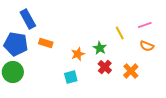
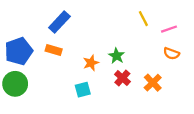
blue rectangle: (28, 19) -> (59, 22), moved, turned 72
yellow line: (120, 33) -> (143, 19), moved
blue pentagon: (16, 44) -> (19, 51), turned -30

